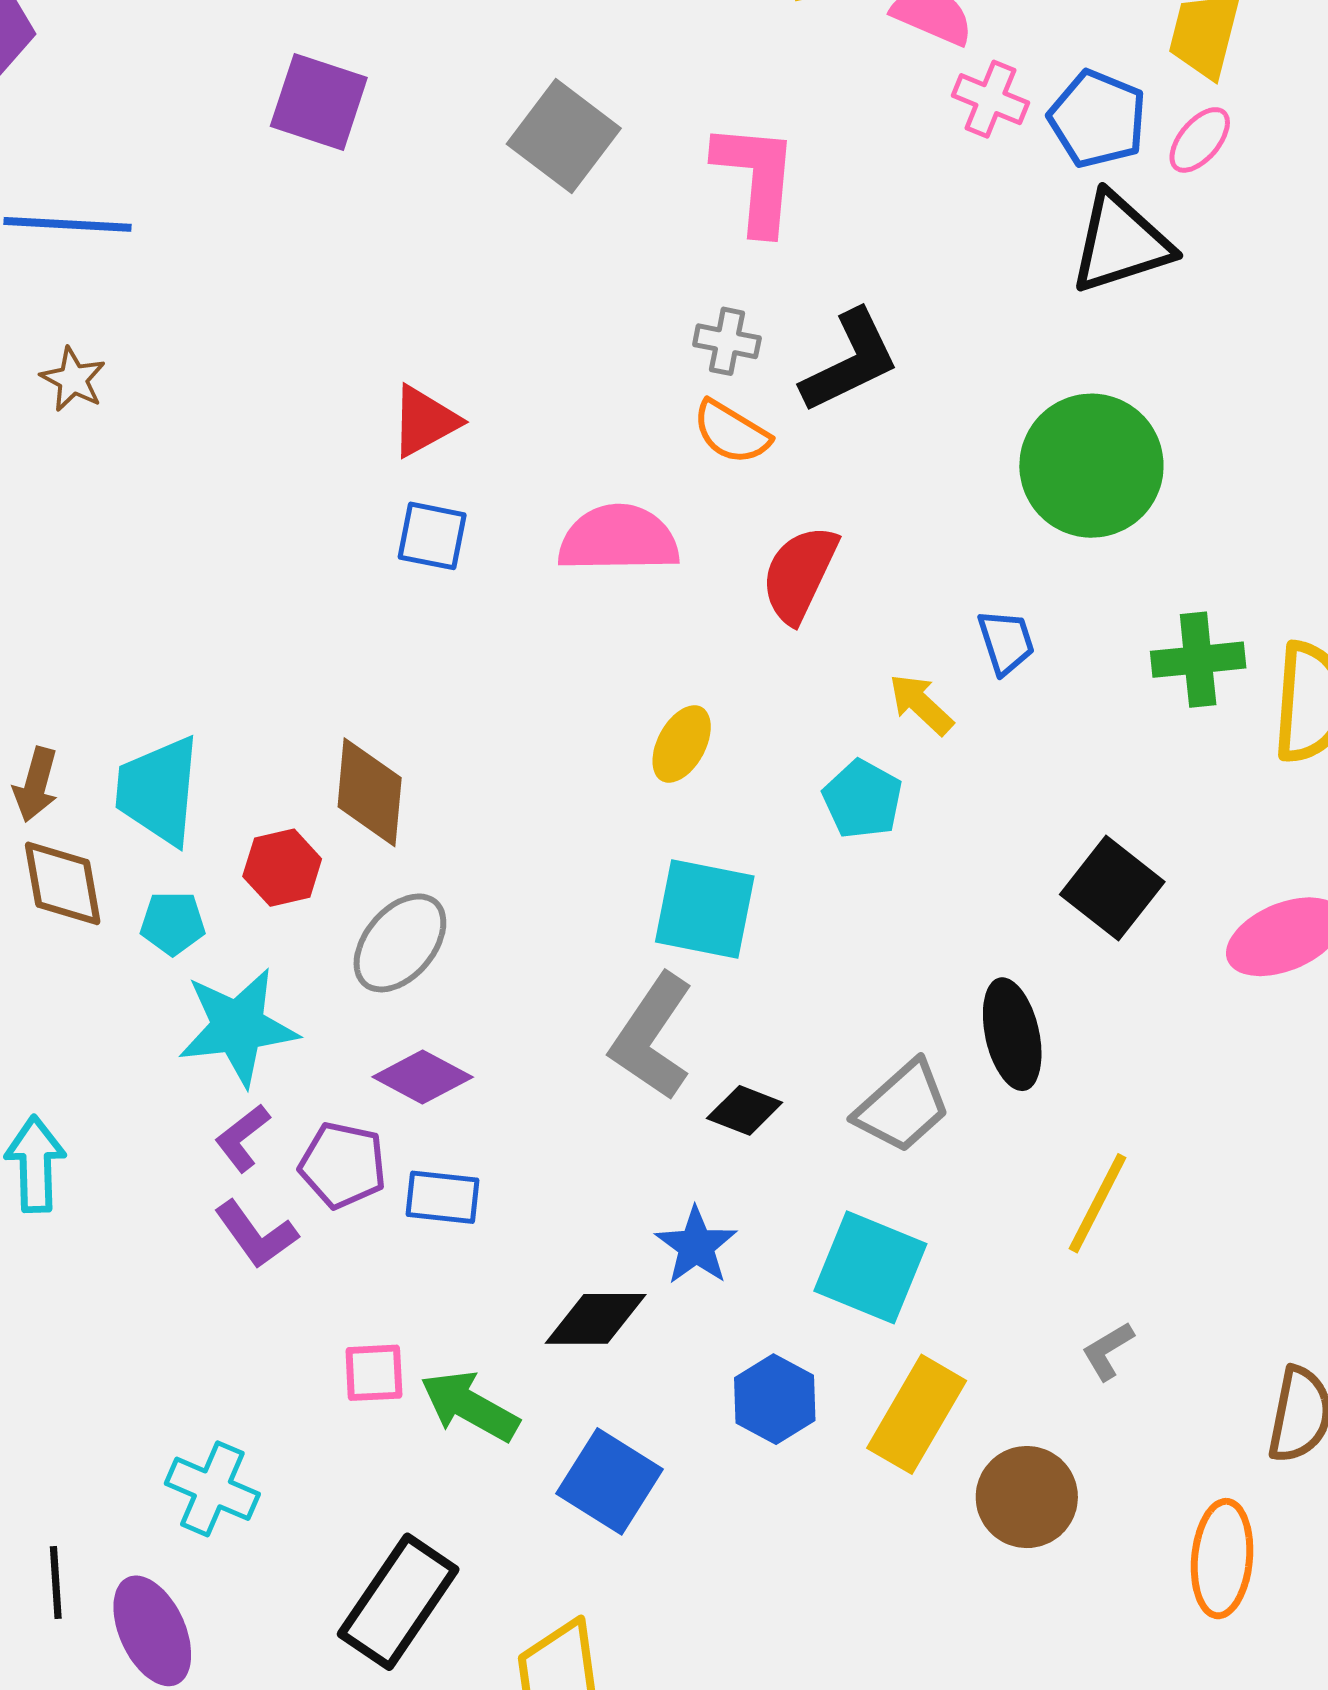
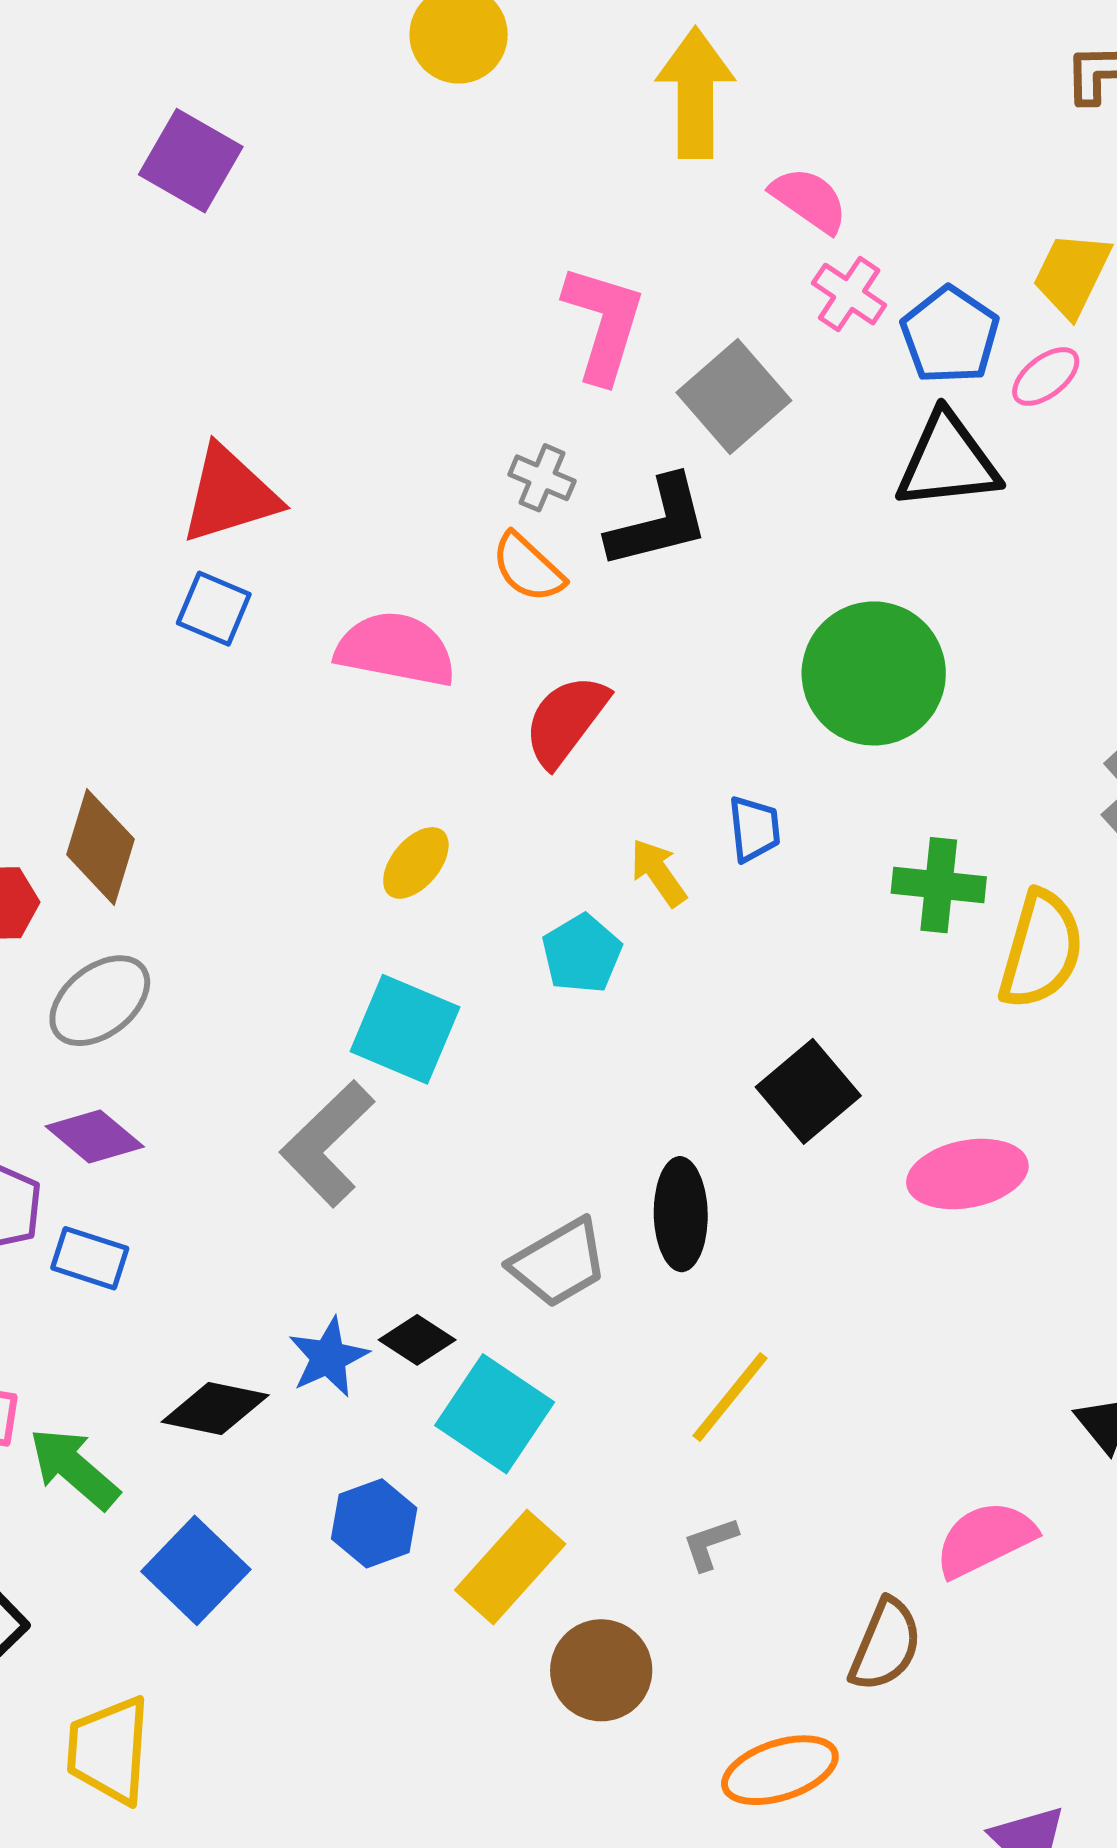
gray square: (564, 136) -> (734, 397), moved
red triangle: (425, 421) -> (230, 495), size x1.4
black diamond: (745, 1110) -> (417, 1340), moved
orange ellipse: (1222, 1559) -> (780, 1770), turned 55

